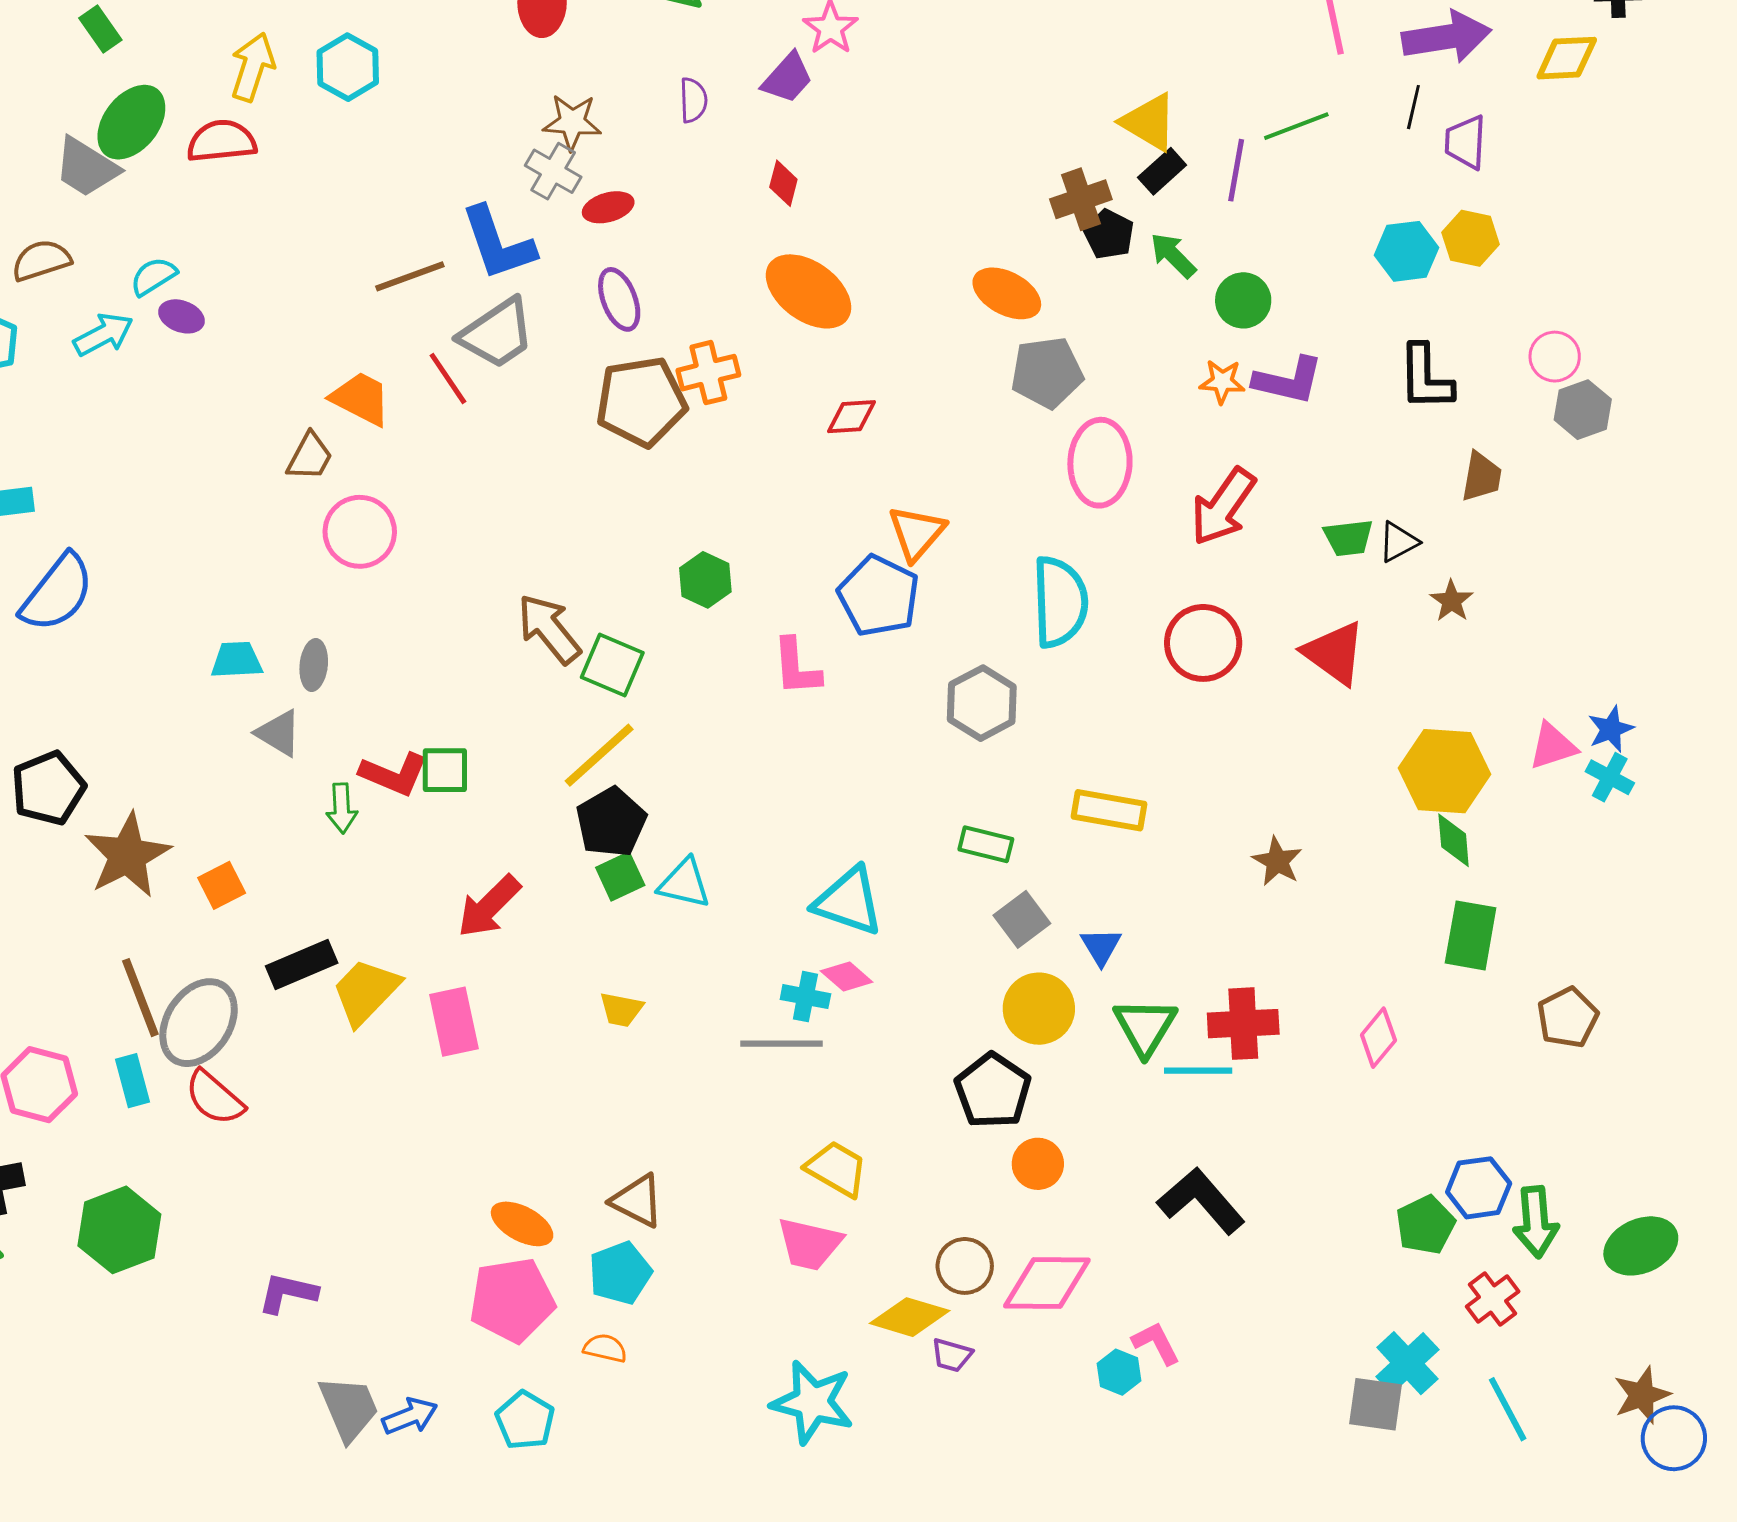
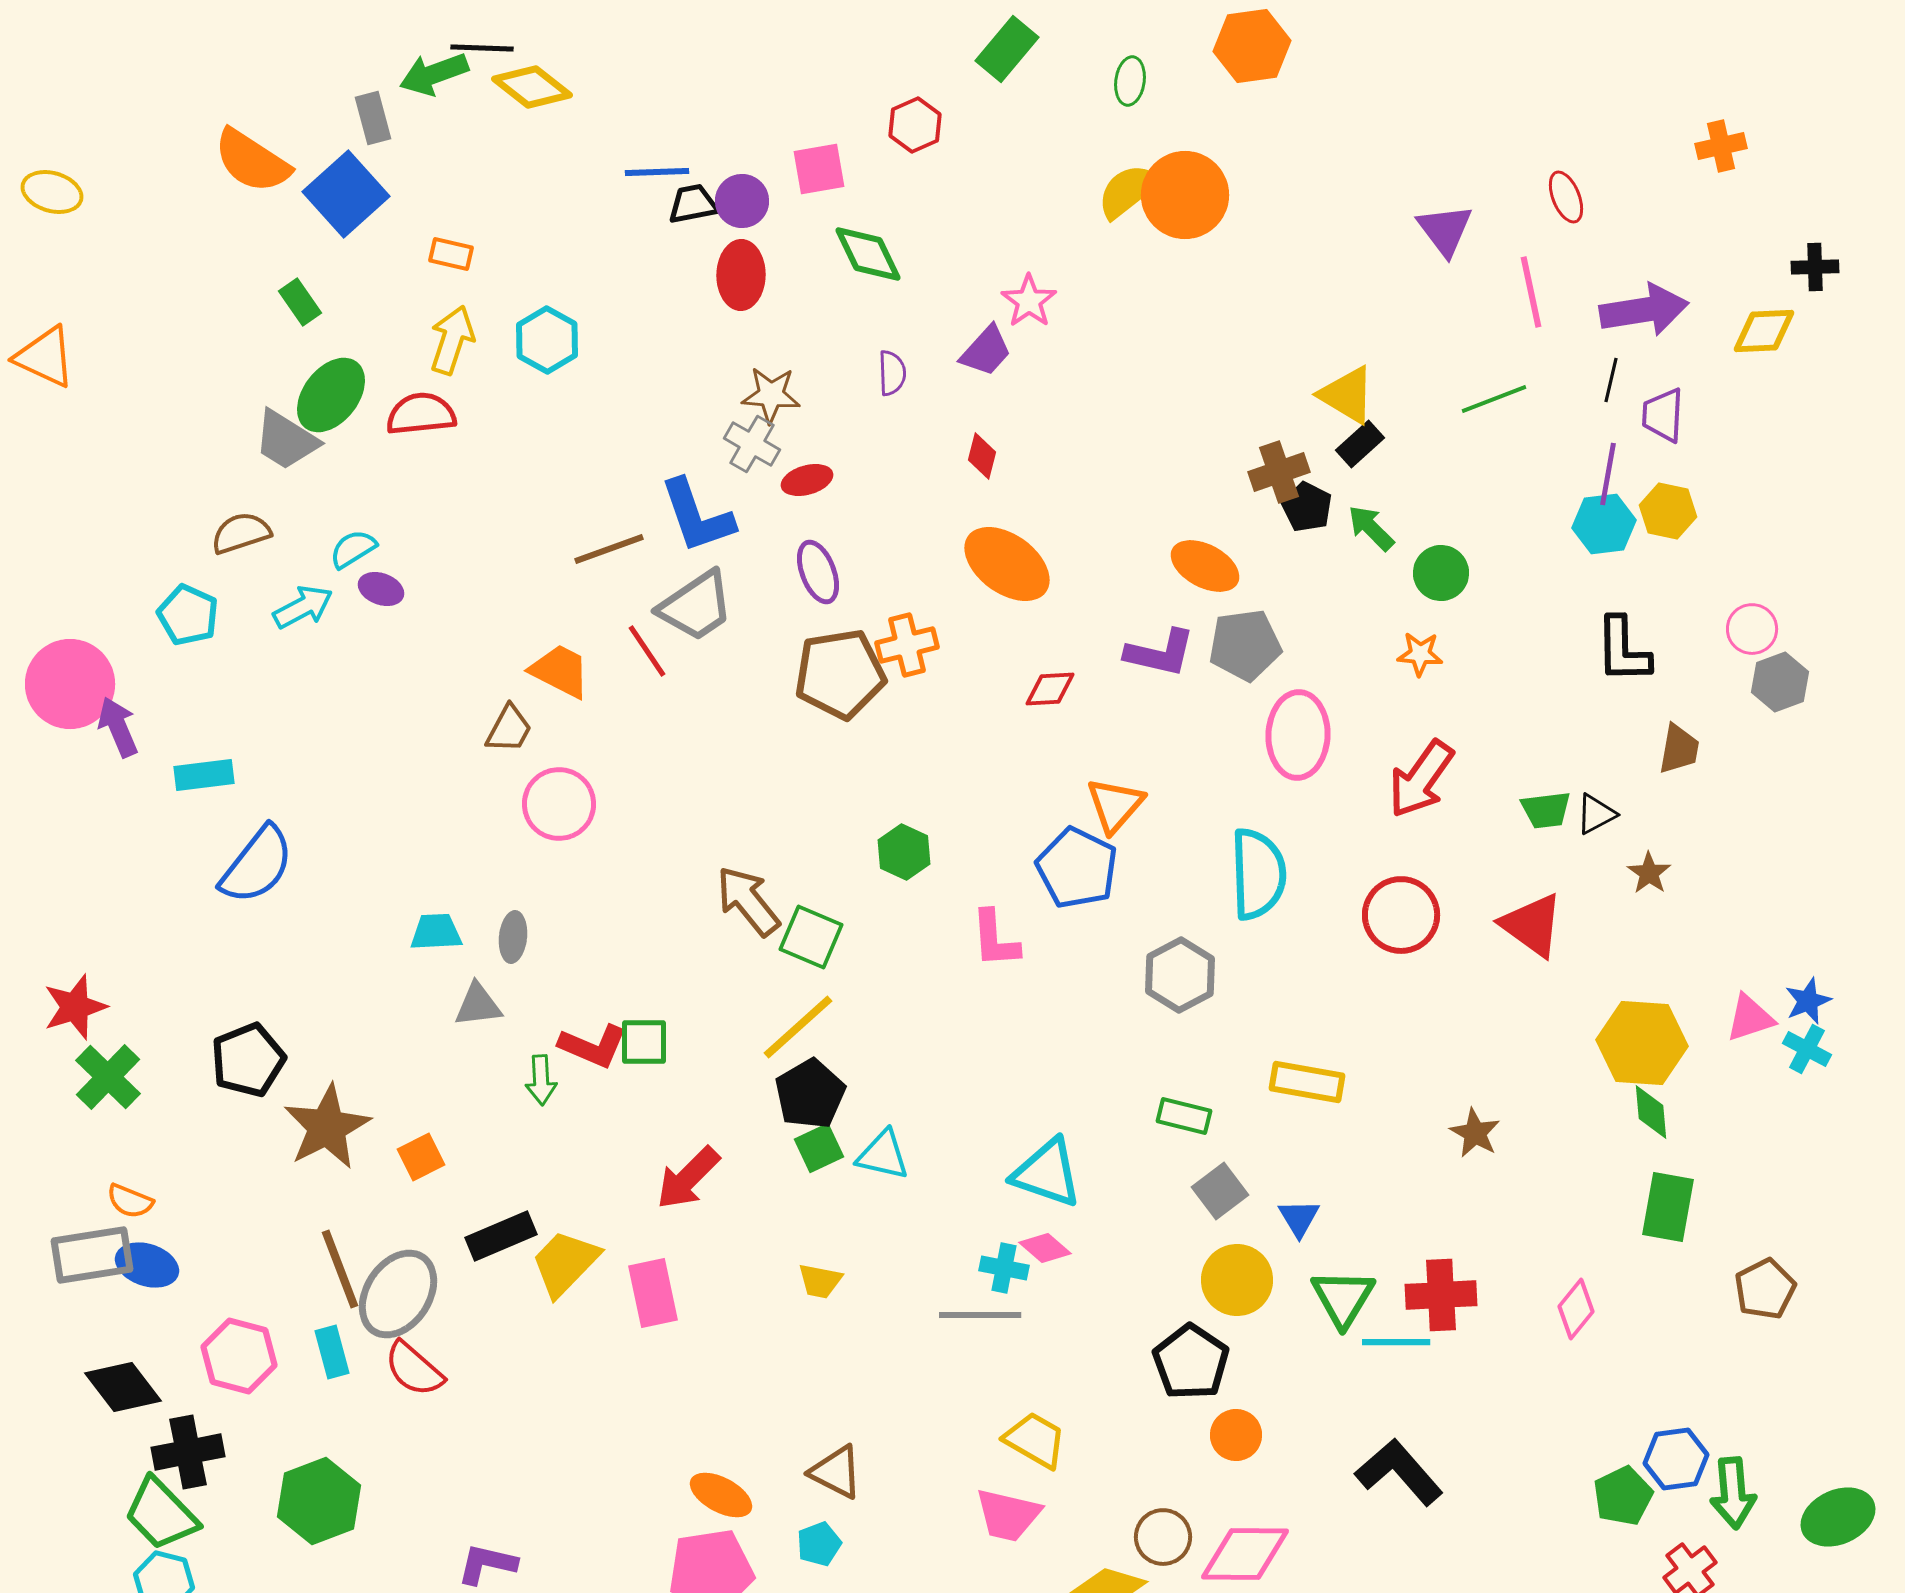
purple line: (1236, 170) -> (1608, 474), moved
purple L-shape: (1288, 381) -> (1160, 653), moved
gray triangle: (279, 733) -> (478, 1005), turned -38
cyan pentagon: (620, 1273) -> (819, 1544), size x0.7

